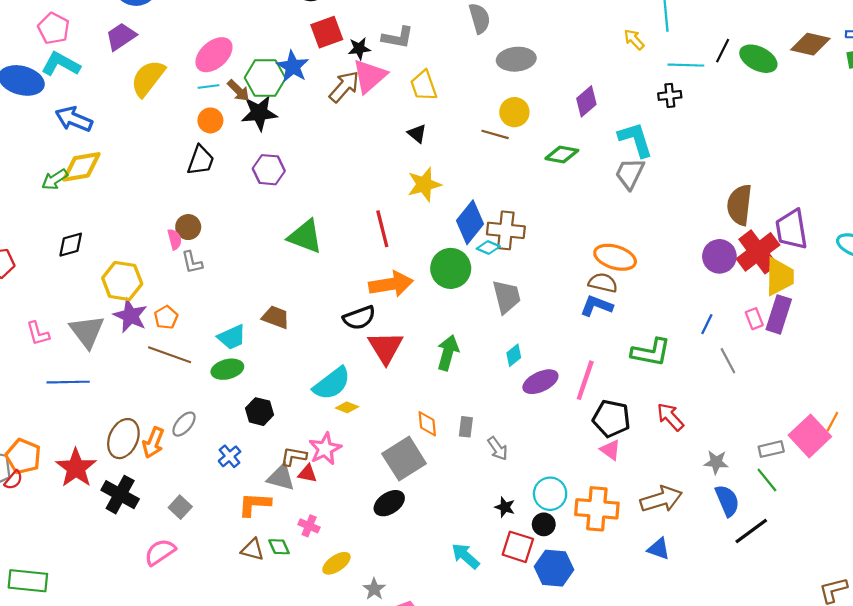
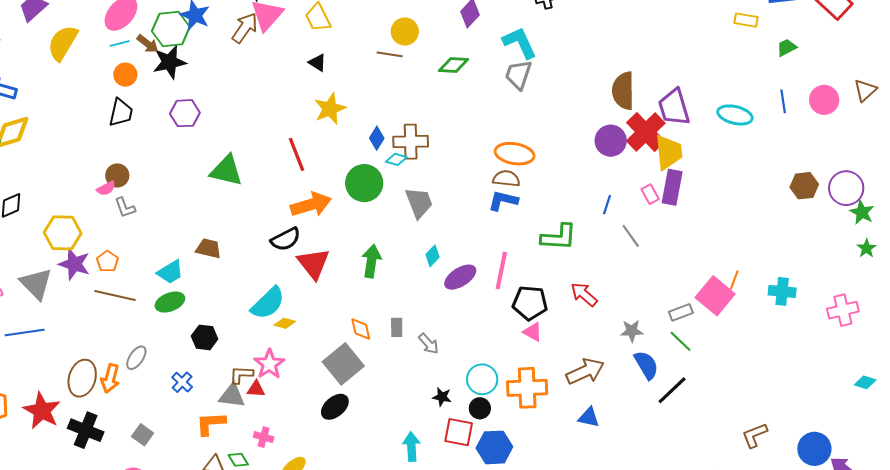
blue diamond: (470, 222) -> (377, 138), size x0.6
pink semicircle: (175, 239) -> (106, 188), turned 84
cyan arrow: (466, 556) -> (411, 447), turned 52

